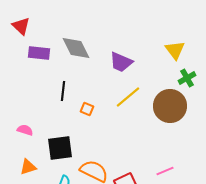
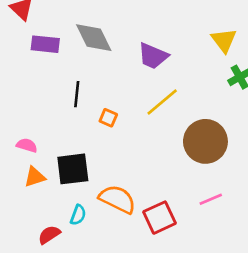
brown circle: (170, 106) -> (205, 141), moved
orange triangle: (28, 167) -> (35, 177), moved

